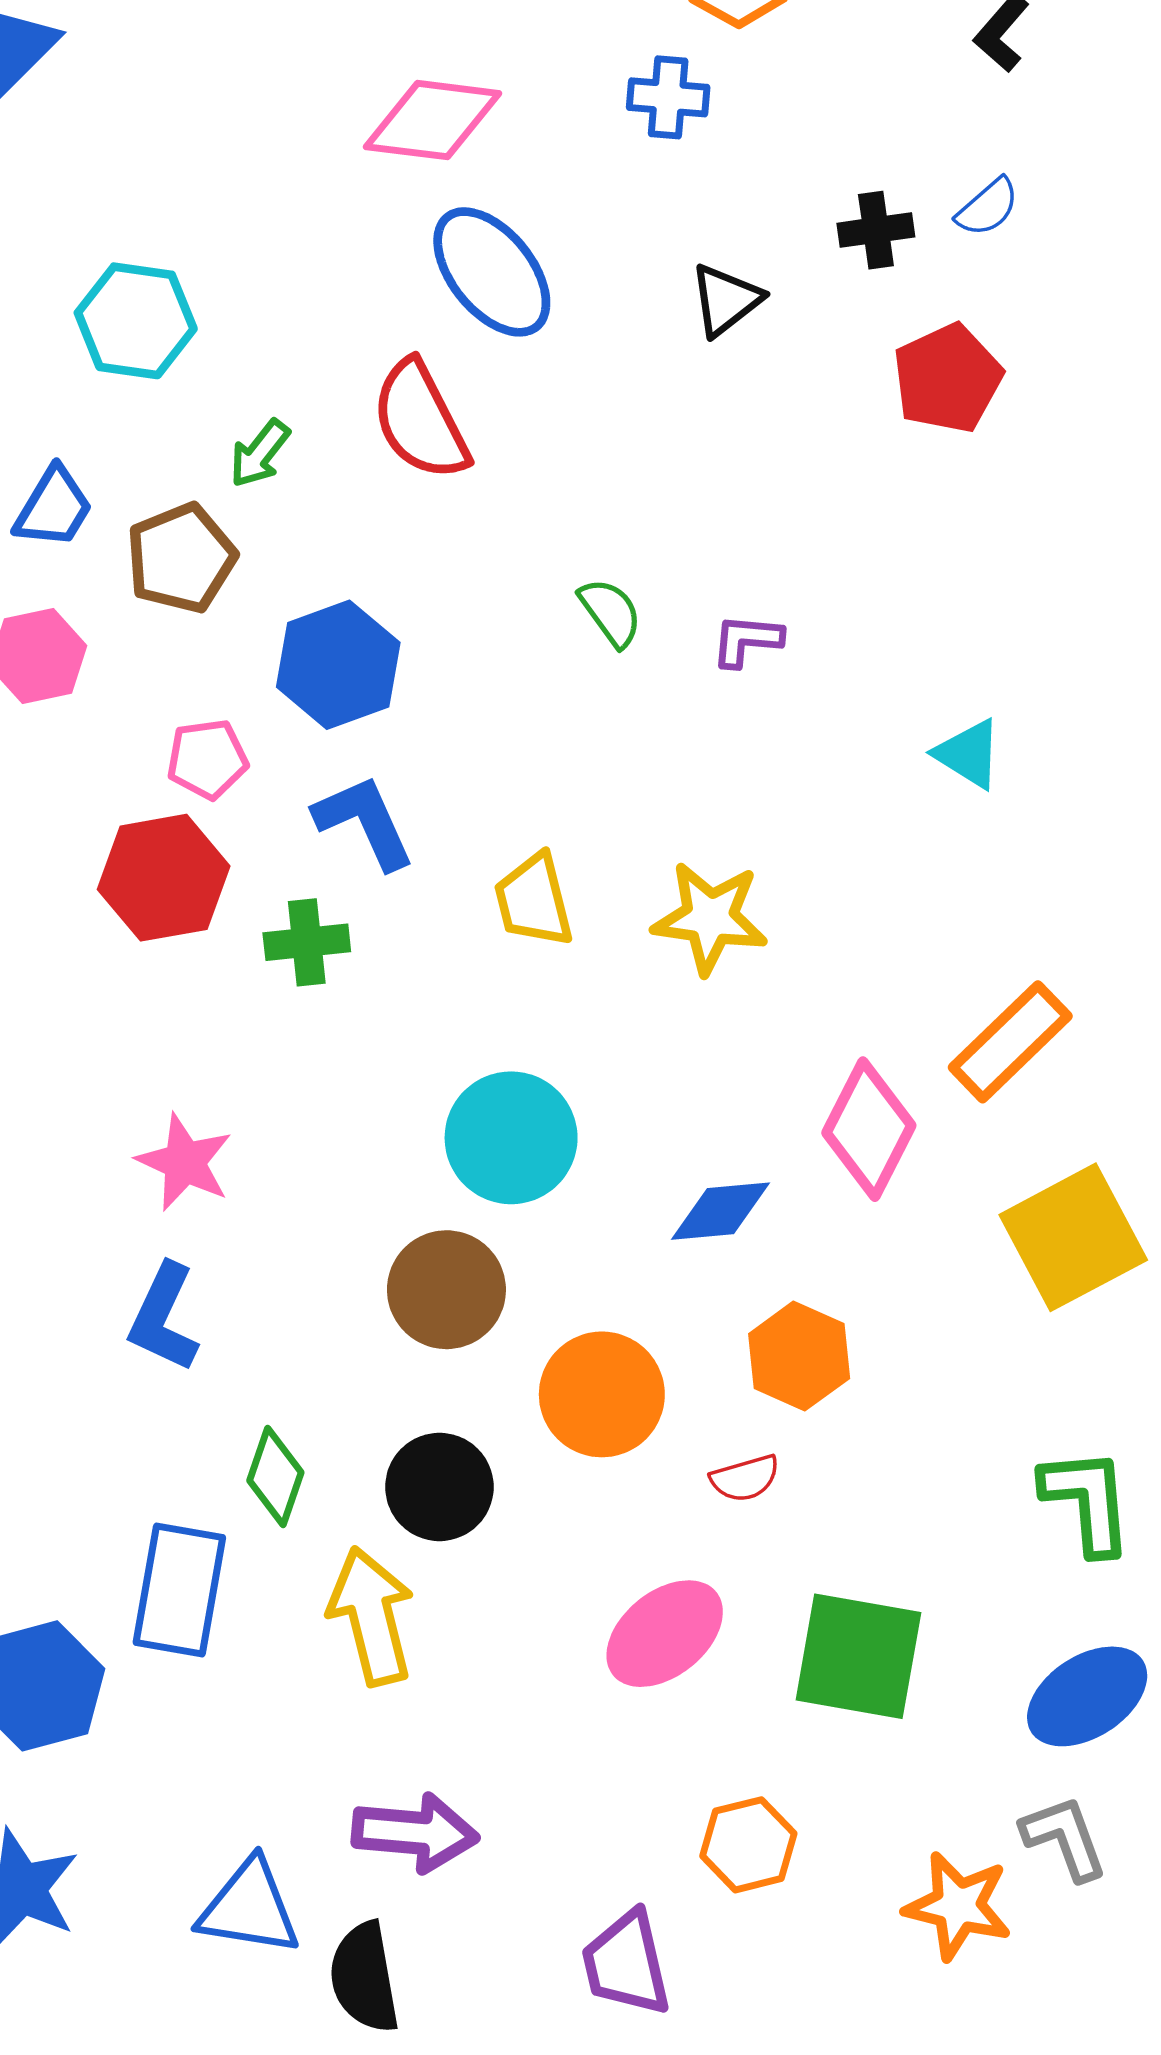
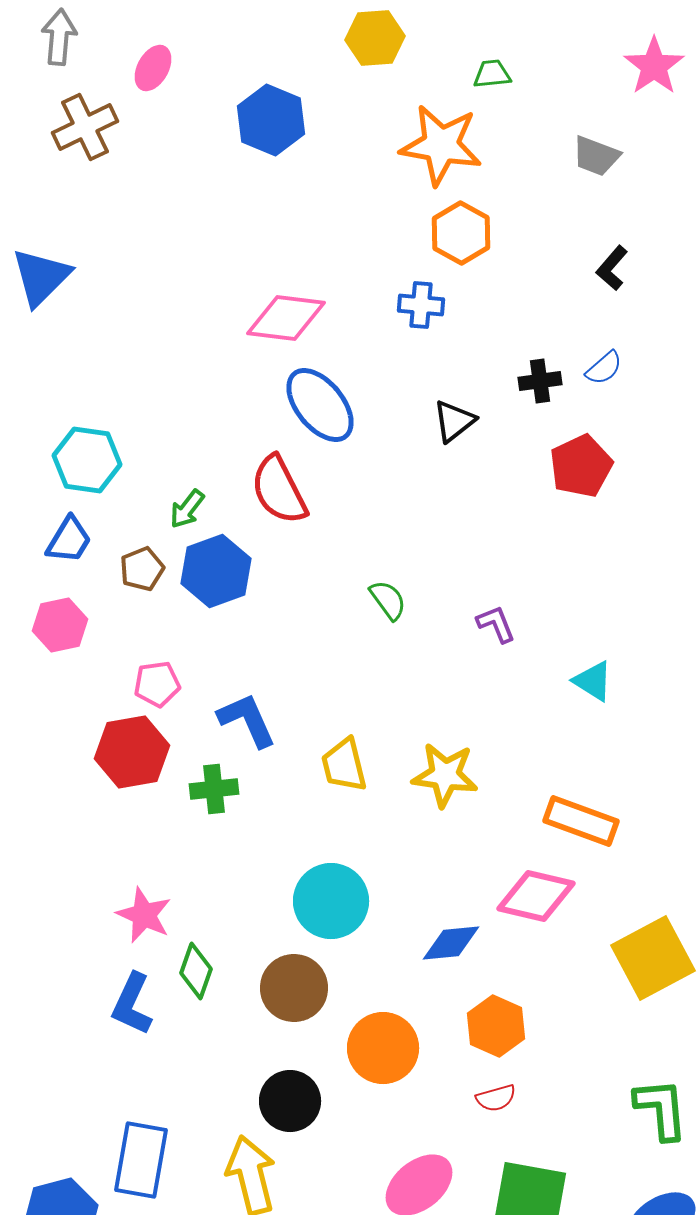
cyan hexagon: (136, 321) -> (87, 460), moved
brown pentagon: (181, 558) -> (142, 569), size x0.7
purple L-shape: (747, 640) -> (496, 624), moved, turned 63
blue hexagon: (338, 665) -> (216, 571), moved
orange rectangle: (1010, 1042) -> (581, 821), moved, turned 64
pink diamond: (869, 1129) -> (536, 896), turned 76
green diamond: (275, 1476) -> (196, 971), moved
red semicircle: (745, 1478) -> (496, 1098), moved

